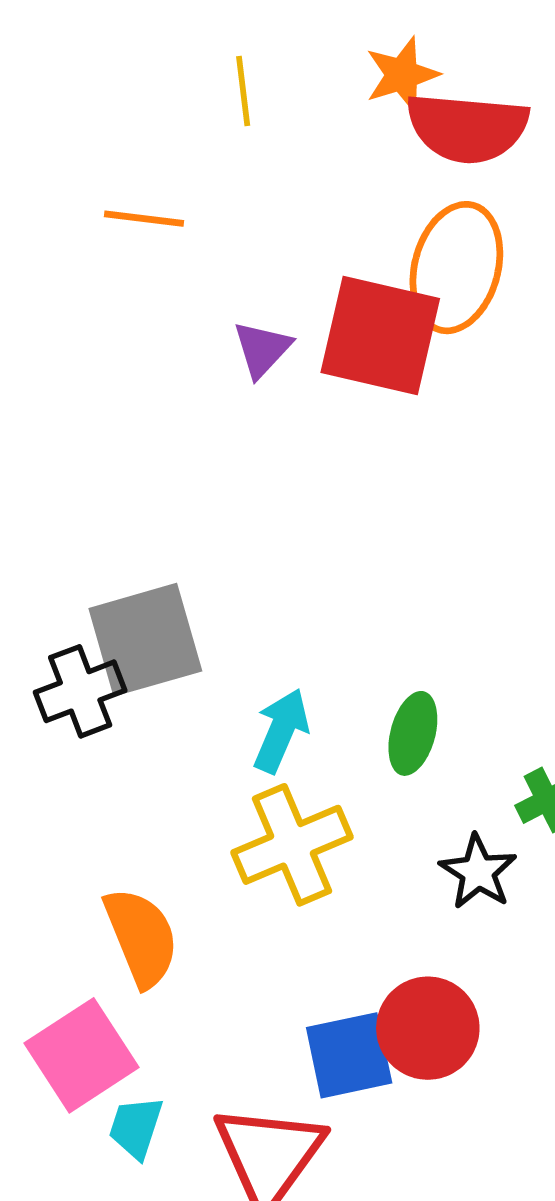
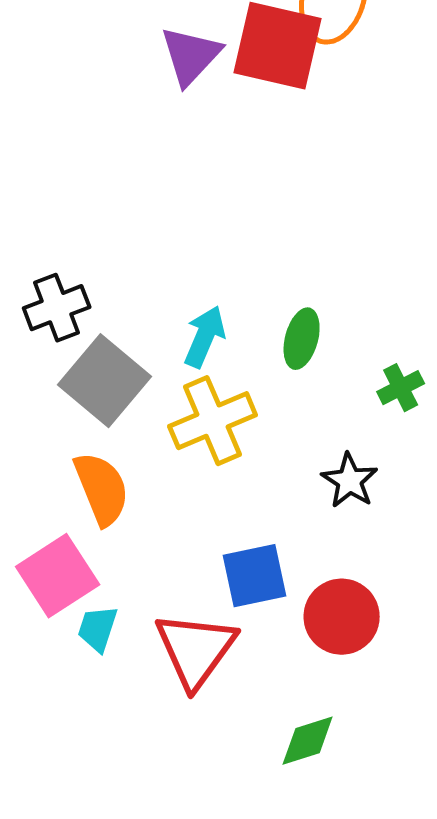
purple triangle: (262, 349) -> (191, 56), size x1.4
gray square: (145, 640) -> (105, 381), moved, turned -34
black star: (478, 872) -> (350, 481), moved
red circle: (428, 1028) -> (342, 617), moved

